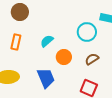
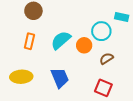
cyan semicircle: (47, 41) -> (61, 40), size x1.5
orange circle: (64, 57) -> (84, 45), moved

